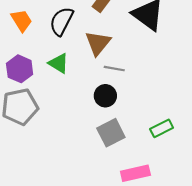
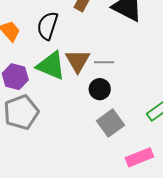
brown triangle: (98, 43) -> (78, 61), moved
green triangle: (59, 63) -> (51, 66), size x1.5

